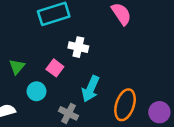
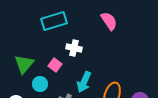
green triangle: (17, 67) -> (24, 64), size x1.5

